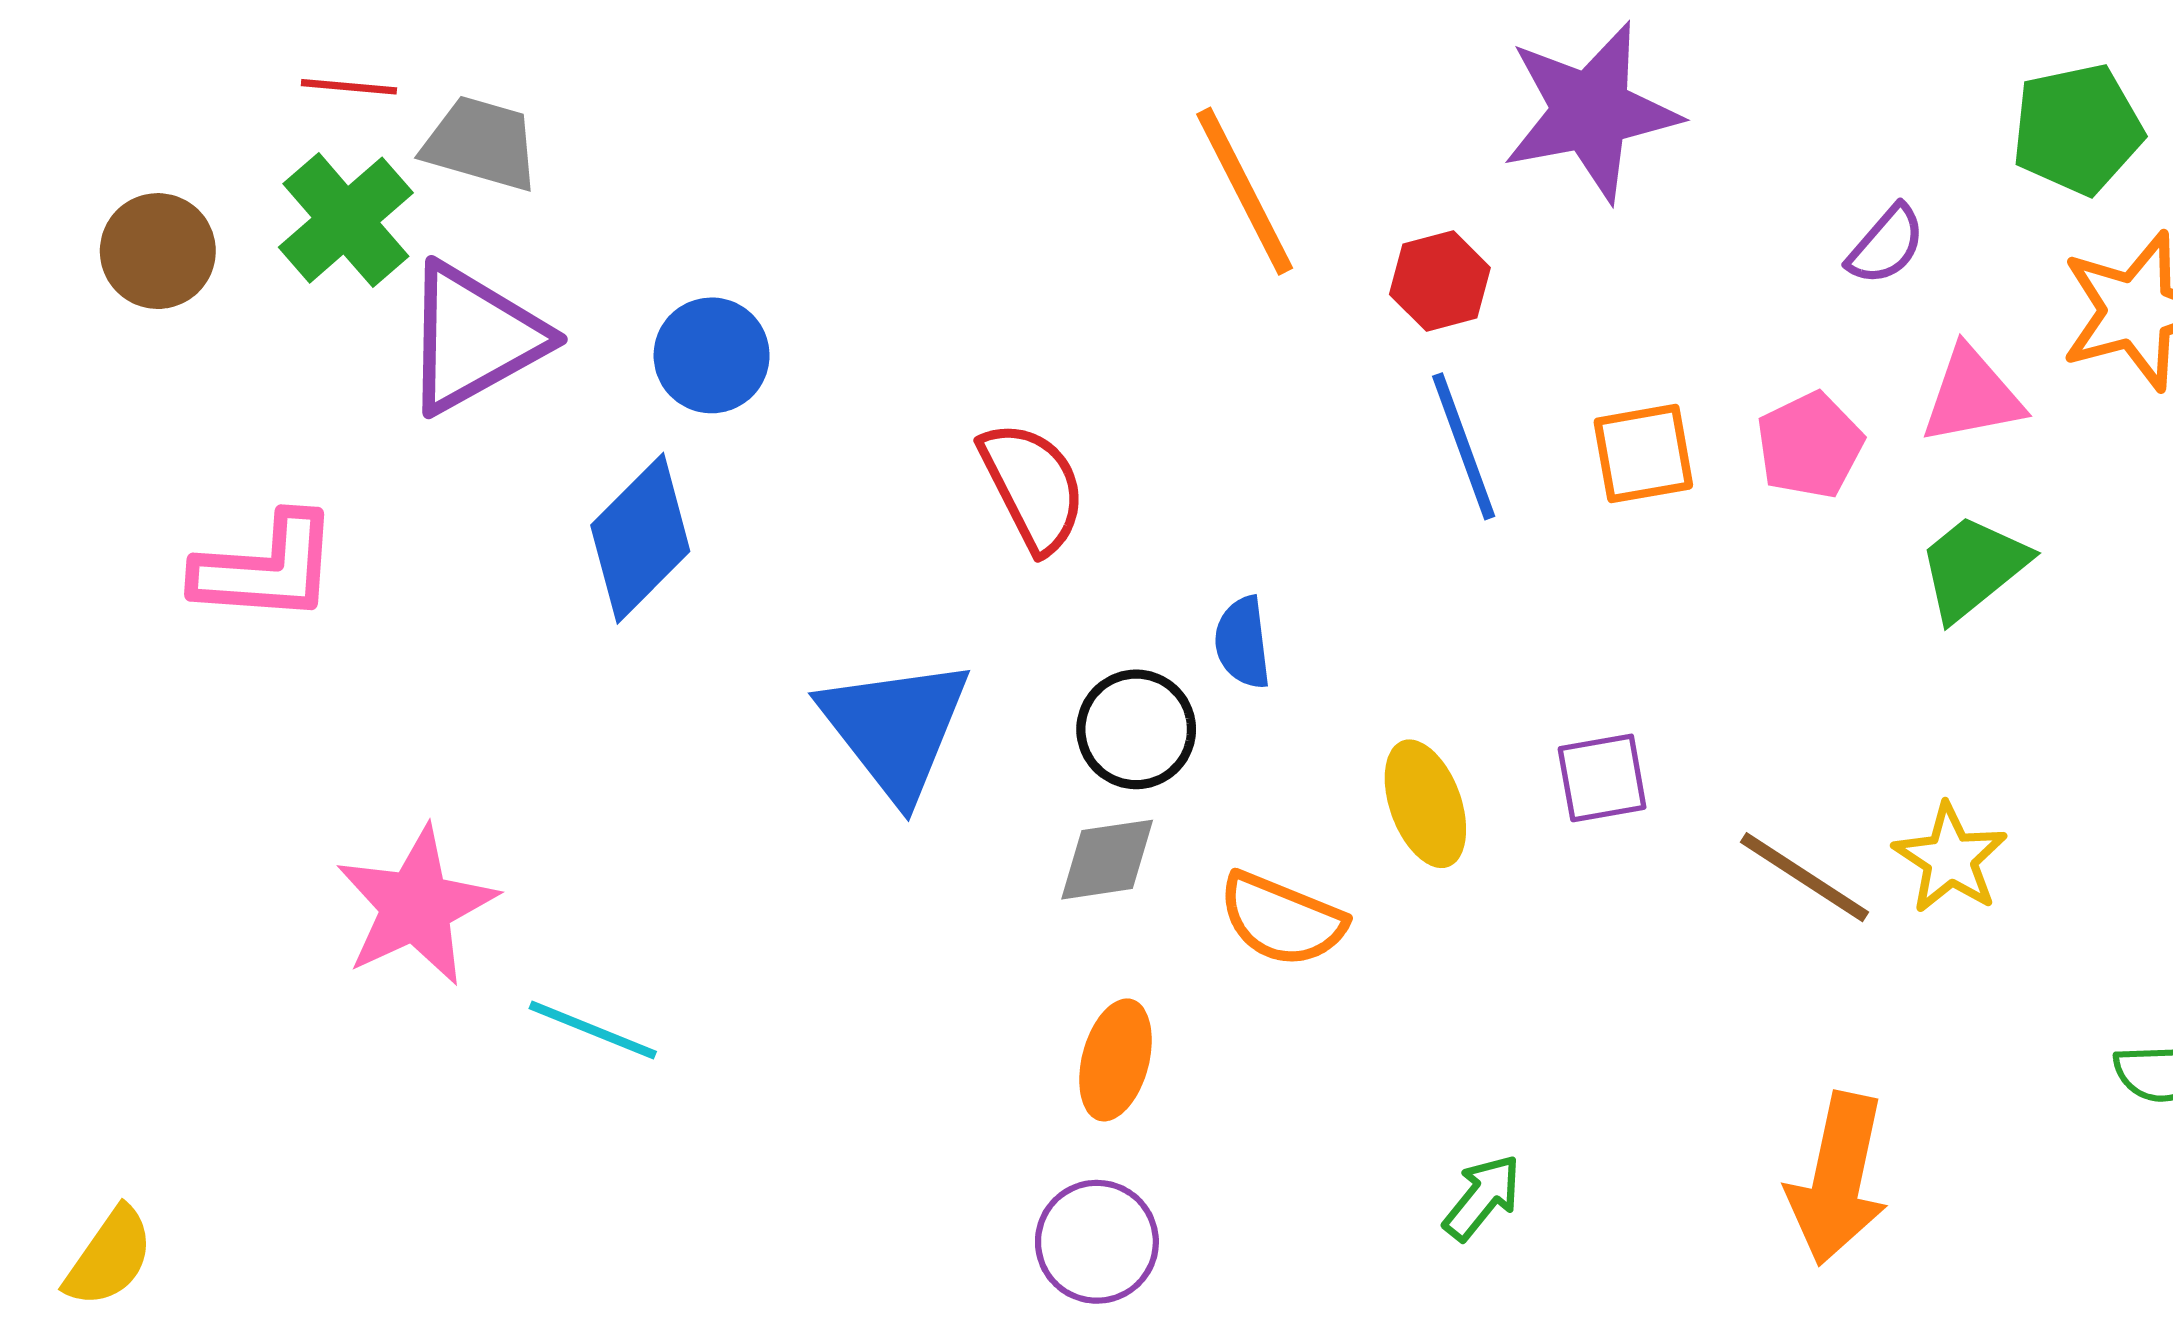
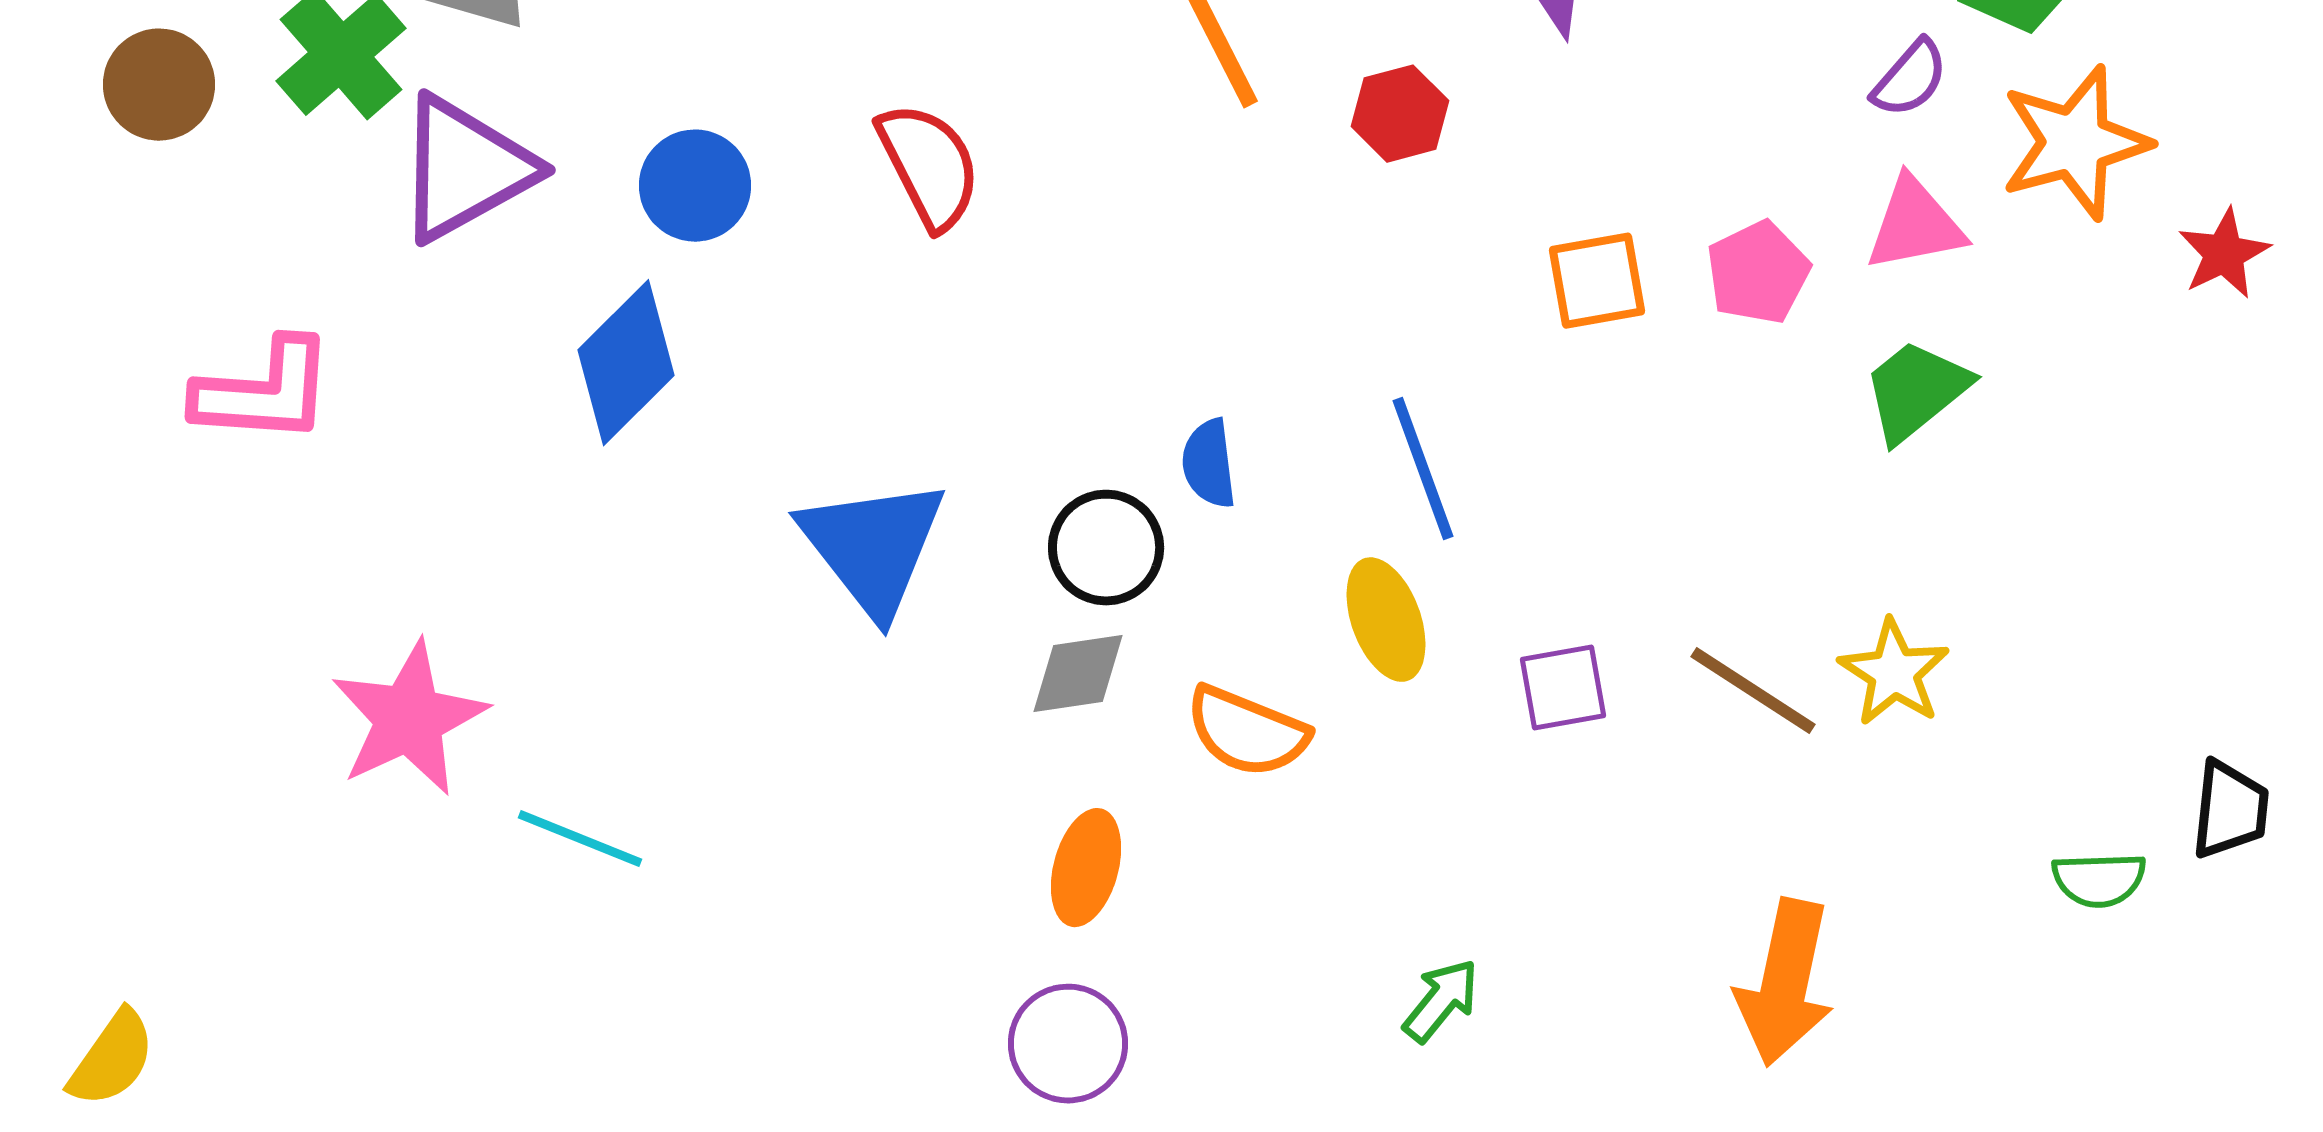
purple semicircle: (1886, 245) -> (1910, 79), moved
blue line: (1464, 446) -> (1423, 469), moved
red semicircle: (1033, 487) -> (929, 166), moved
purple square: (1602, 778) -> (1563, 688), moved

